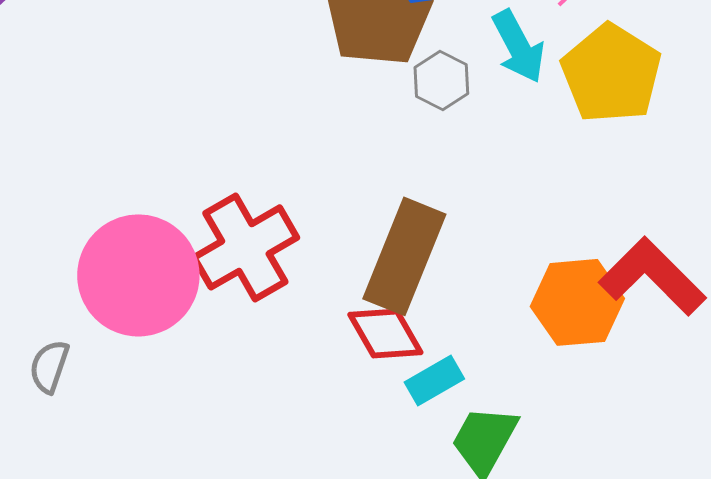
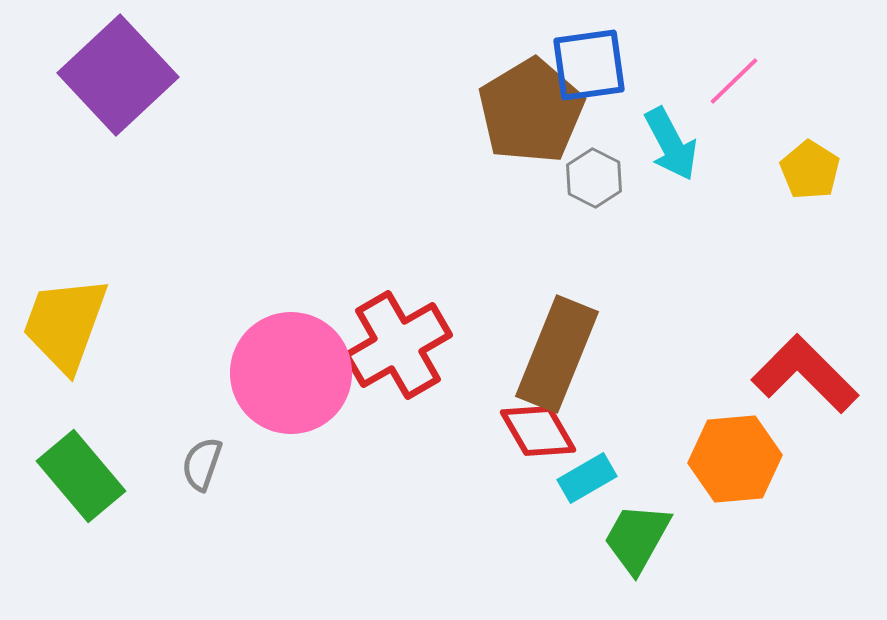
yellow pentagon: (611, 73) -> (810, 170), moved, size x0.6
orange hexagon: (577, 302) -> (735, 459), moved

